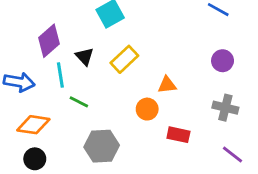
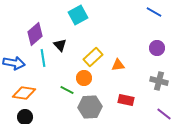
yellow rectangle: (124, 59) -> (93, 57), moved
green line: (79, 102) -> (67, 90), moved
orange circle: (147, 109) -> (84, 78), moved
gray hexagon: (102, 146) -> (90, 107), moved

